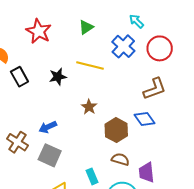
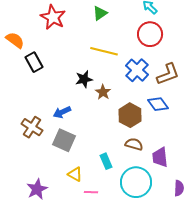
blue cross: (123, 46) -> (137, 70), moved
red circle: (160, 48) -> (150, 34), moved
black star: (58, 77) -> (84, 79), moved

